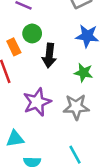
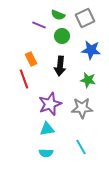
green circle: (32, 33) -> (62, 36), moved
cyan triangle: (15, 139) -> (47, 129), moved

